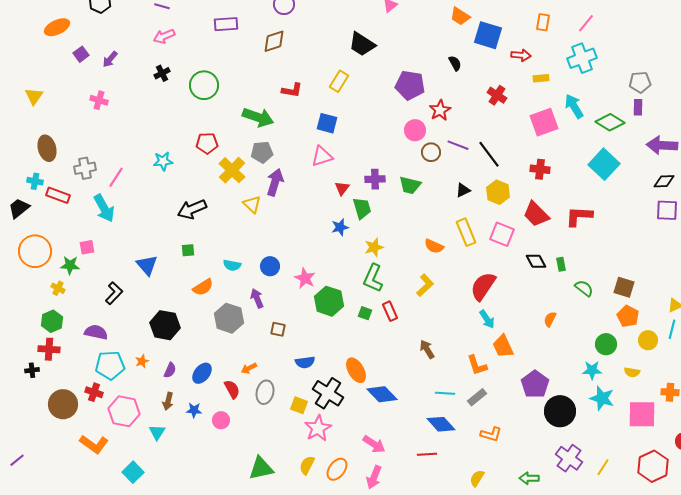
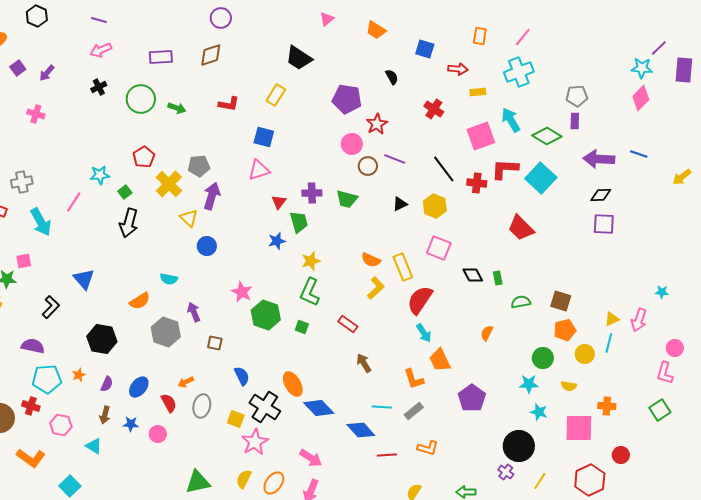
orange trapezoid: (460, 16) -> (376, 30), moved
purple rectangle: (226, 24) -> (161, 57), moved
blue square: (488, 35) -> (425, 49), size x0.7
green arrow: (258, 117) -> (177, 108), moved, size x0.6
red pentagon: (207, 143) -> (144, 157), turned -30
black line: (489, 154) -> (444, 169), moved
pink line: (116, 177) -> (74, 202), moved
black arrow: (192, 209) -> (129, 223), turned -52
red trapezoid: (536, 214) -> (521, 228), moved
red L-shape: (579, 216) -> (505, 169), moved
yellow rectangle: (466, 232) -> (403, 267), moved
green square: (188, 250) -> (125, 192), moved, turned -32
blue circle: (270, 266) -> (207, 246), moved
yellow L-shape: (425, 285) -> (376, 288), moved
green semicircle: (584, 288) -> (521, 302), turned -48
red rectangle: (390, 311) -> (348, 324), moved, turned -30
orange pentagon: (628, 316) -> (565, 330), turned 30
blue semicircle: (305, 362) -> (242, 376), turned -108
cyan star: (602, 398) -> (539, 412), size x0.7
pink hexagon: (124, 411) -> (61, 425), size x0.7
black circle: (560, 411) -> (519, 446), moved
blue diamond: (441, 424) -> (361, 430), moved
cyan triangle: (157, 432) -> (94, 446), turned -30
red line: (427, 454) -> (387, 455), moved
purple cross: (569, 458) -> (506, 472), size x0.6

